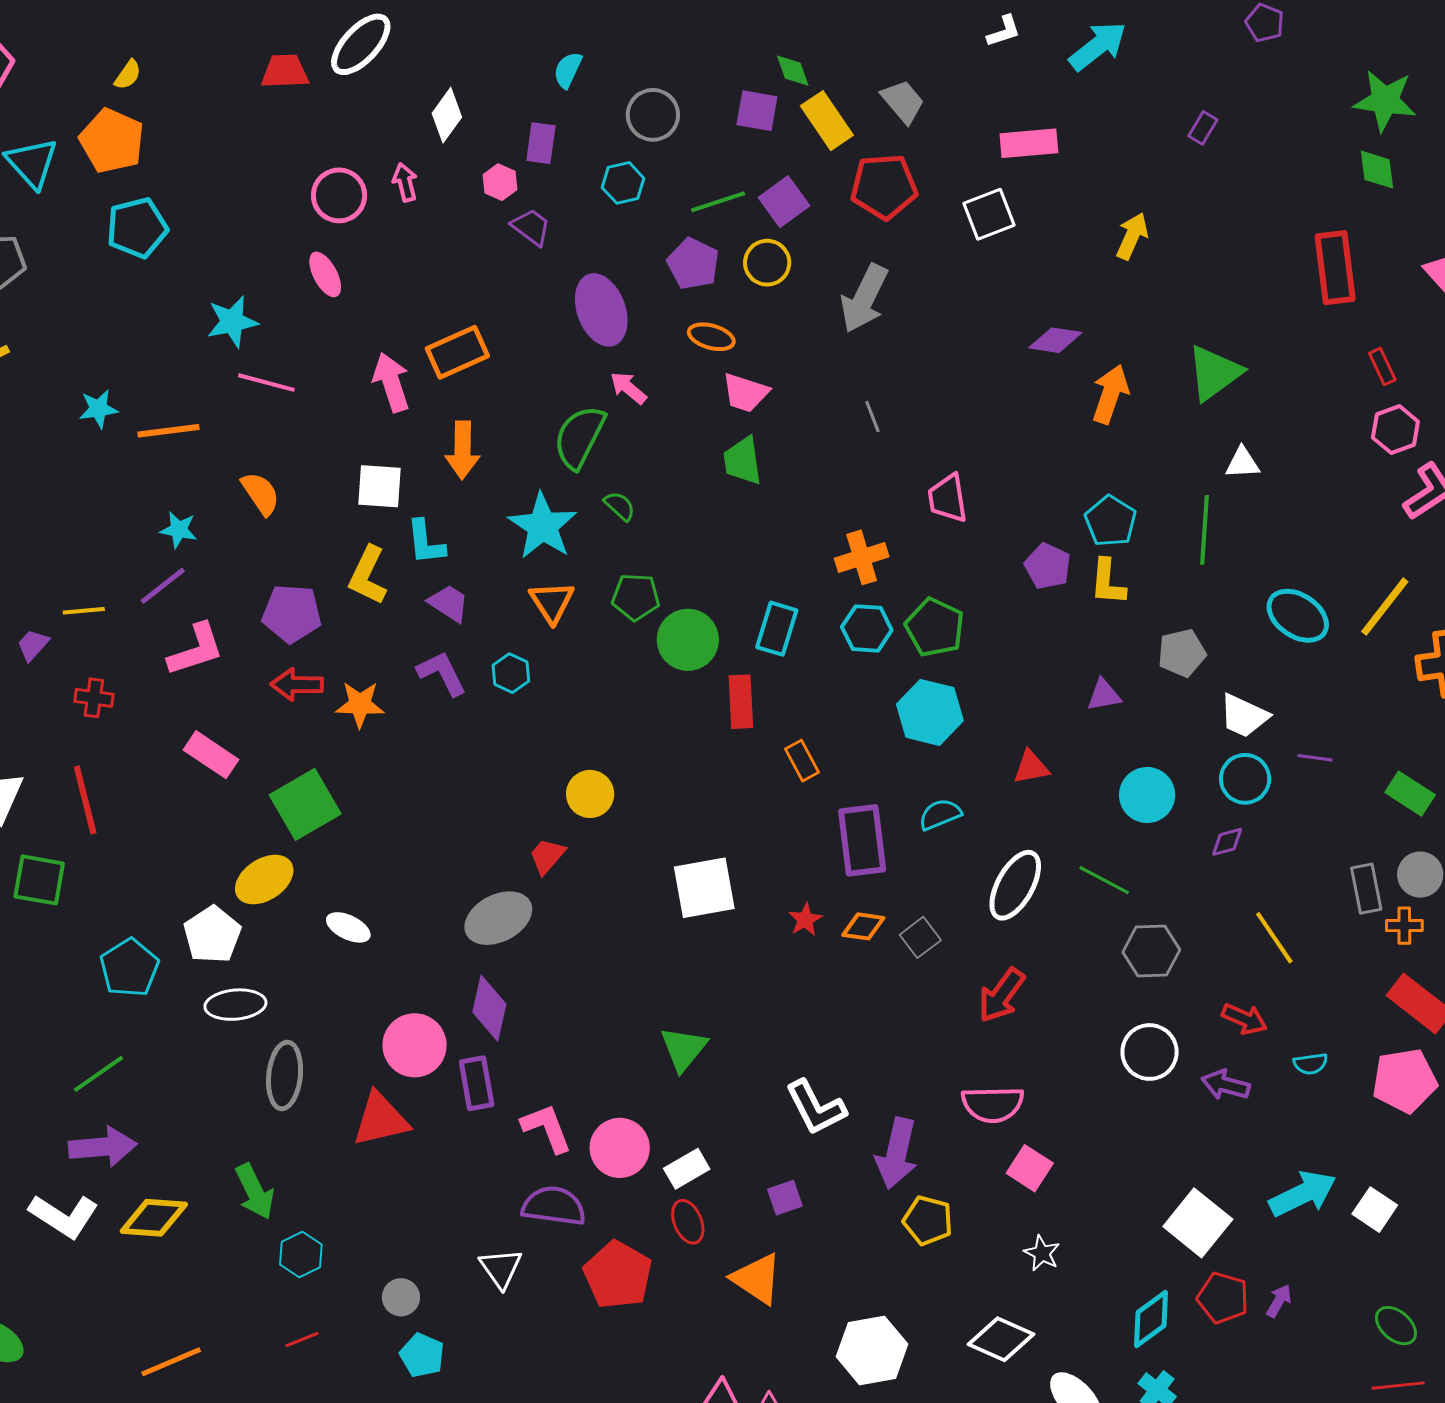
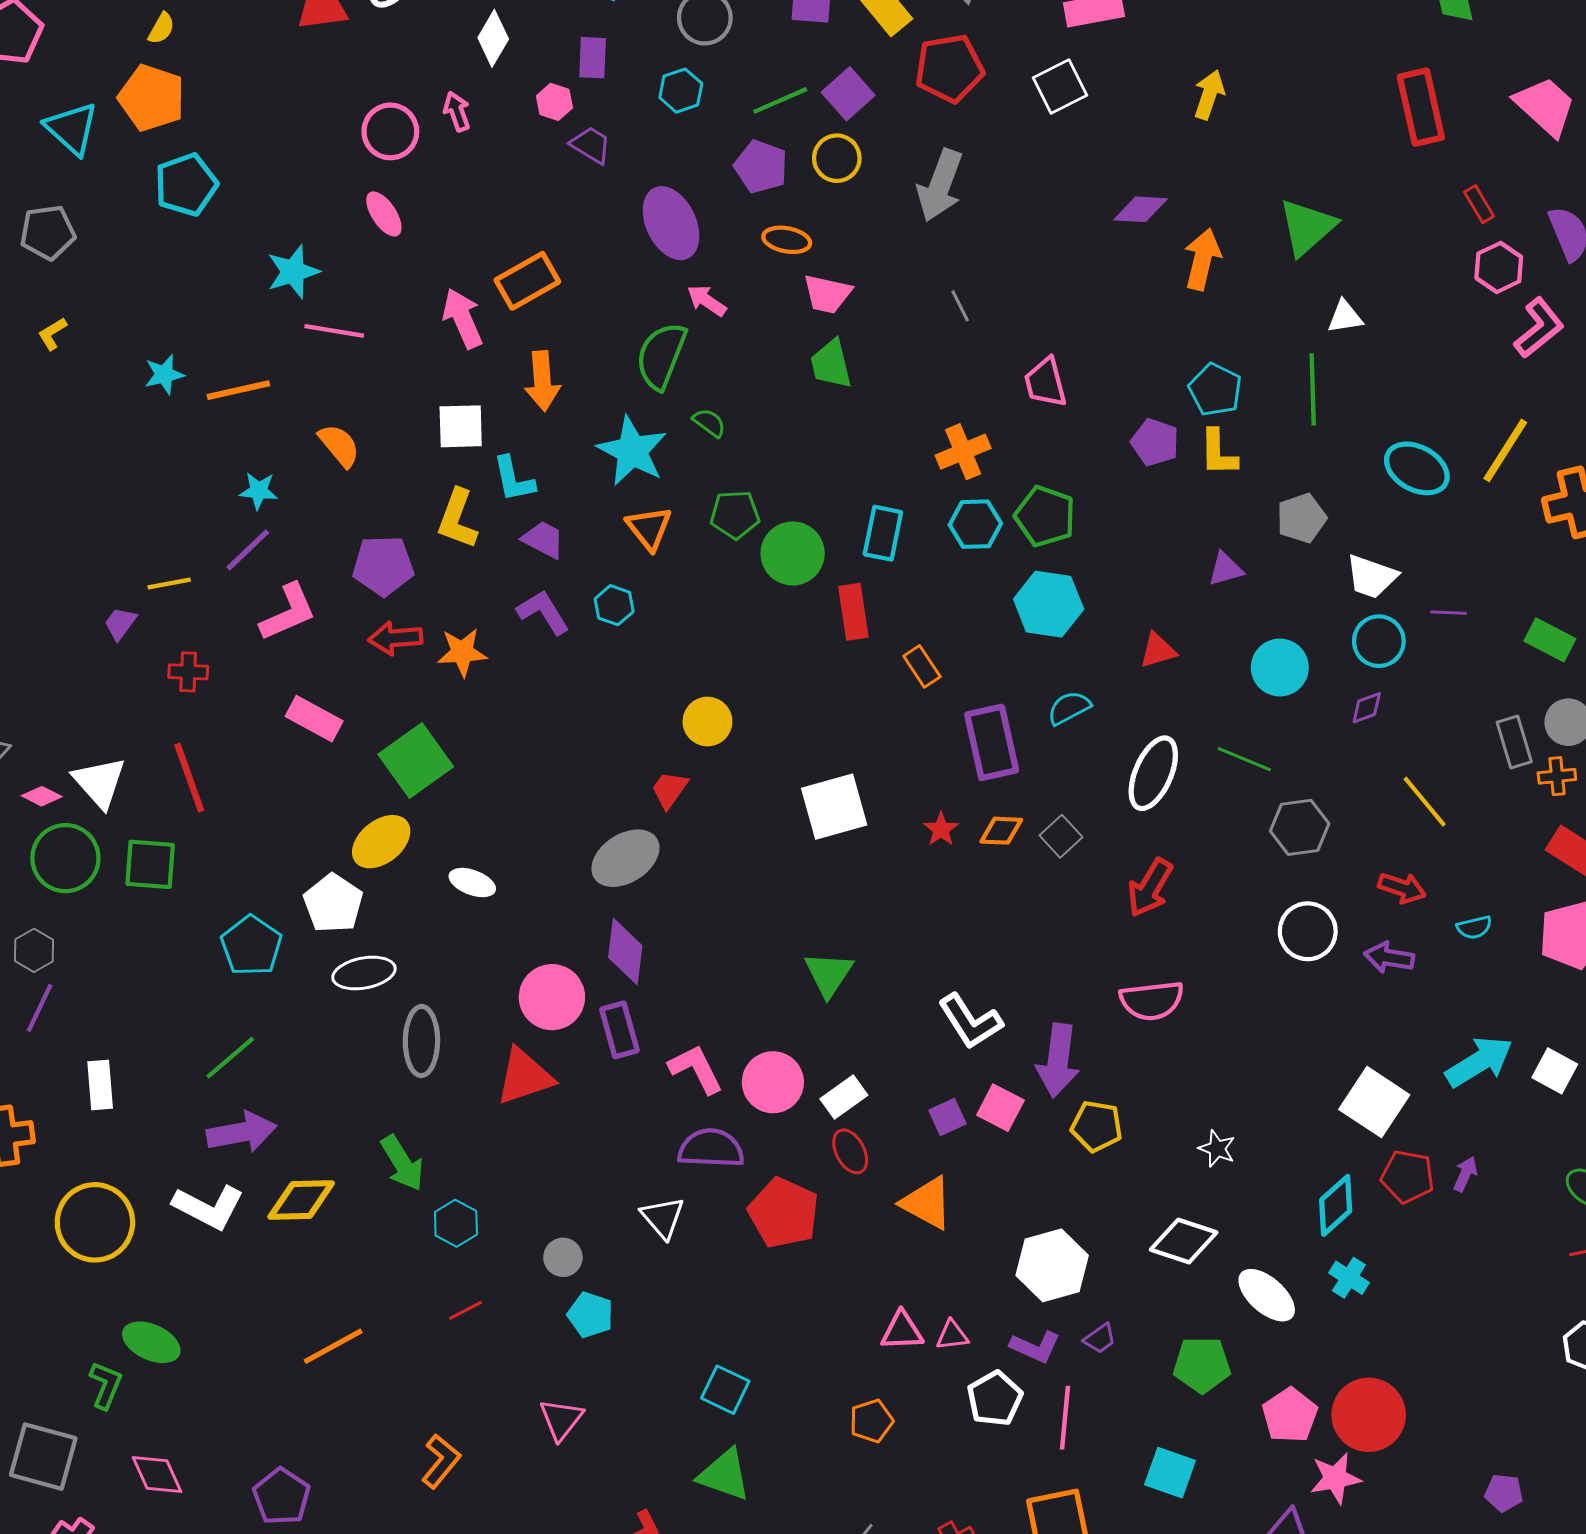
pink square: (1030, 1168) -> (1000, 1108), moved

